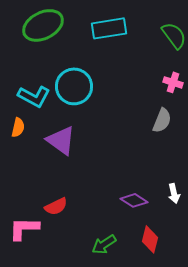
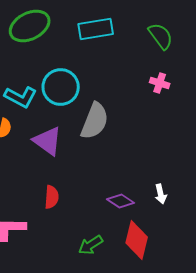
gray semicircle: (162, 120) -> (95, 121), moved, size x1.5
red semicircle: (56, 206) -> (52, 197), moved, turned -60
red diamond: (150, 239) -> (137, 240), size x1.4

